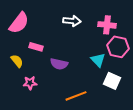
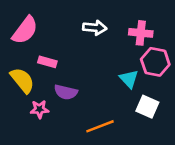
yellow semicircle: (17, 61) -> (22, 80), size x1.5
purple semicircle: (59, 64) -> (66, 92), moved

